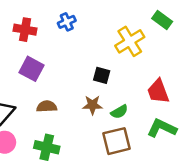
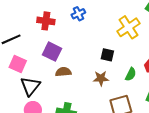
brown semicircle: (47, 106) -> (63, 72), moved
green semicircle: (119, 112) -> (131, 74), moved, turned -32

